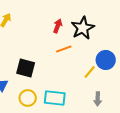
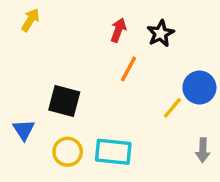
black star: (83, 28) -> (161, 33), size x0.7
orange line: (64, 49) -> (128, 69), turned -42
gray arrow: (98, 99) -> (203, 150), moved

